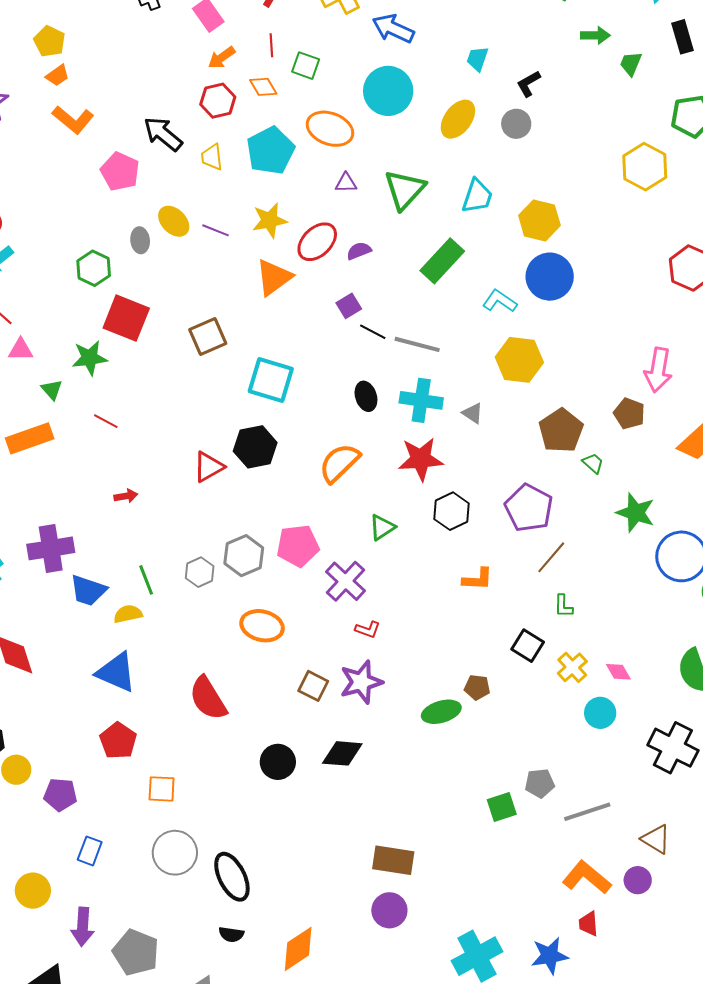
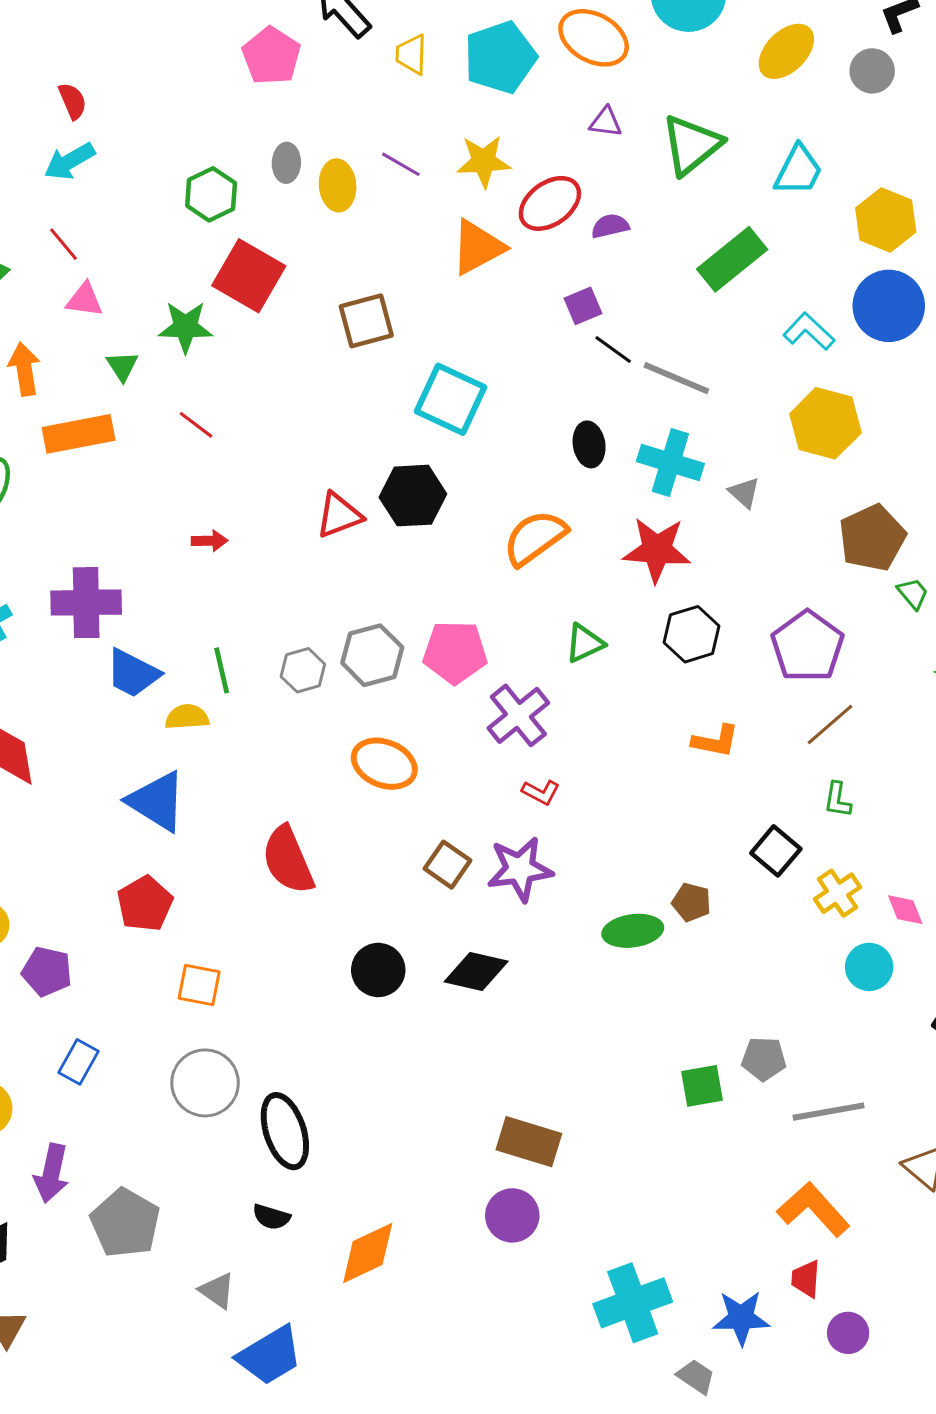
yellow ellipse: (174, 221) -> (338, 185), moved, turned 32
purple circle: (638, 880) -> (848, 1333), moved

